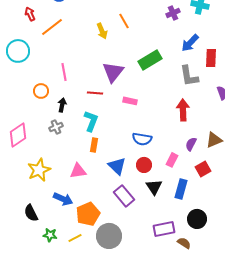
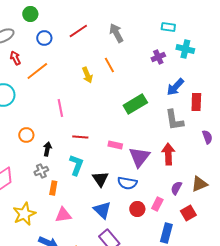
pink line: (64, 72) -> (60, 108), moved
purple triangle: (113, 72) -> (139, 157), moved
orange rectangle: (94, 145) -> (53, 188), moved
red circle: (144, 165) -> (137, 209), moved
black triangle: (154, 187) -> (100, 179), moved

